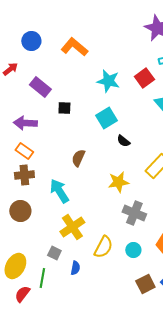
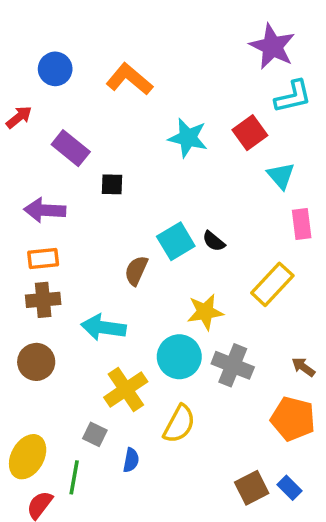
cyan square: (106, 118) -> (176, 241), moved
orange rectangle: (24, 151) -> (43, 258), turned -42
cyan arrow: (59, 191) -> (103, 327), turned -50
cyan circle: (133, 250) -> (179, 357), moved, size x1.6

